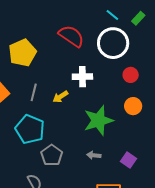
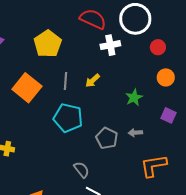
white cross: (82, 77) -> (110, 45), moved
green star: (98, 120) -> (134, 98), size x0.6
gray pentagon: (52, 155) -> (107, 138), moved
purple square: (129, 160) -> (168, 115), moved

